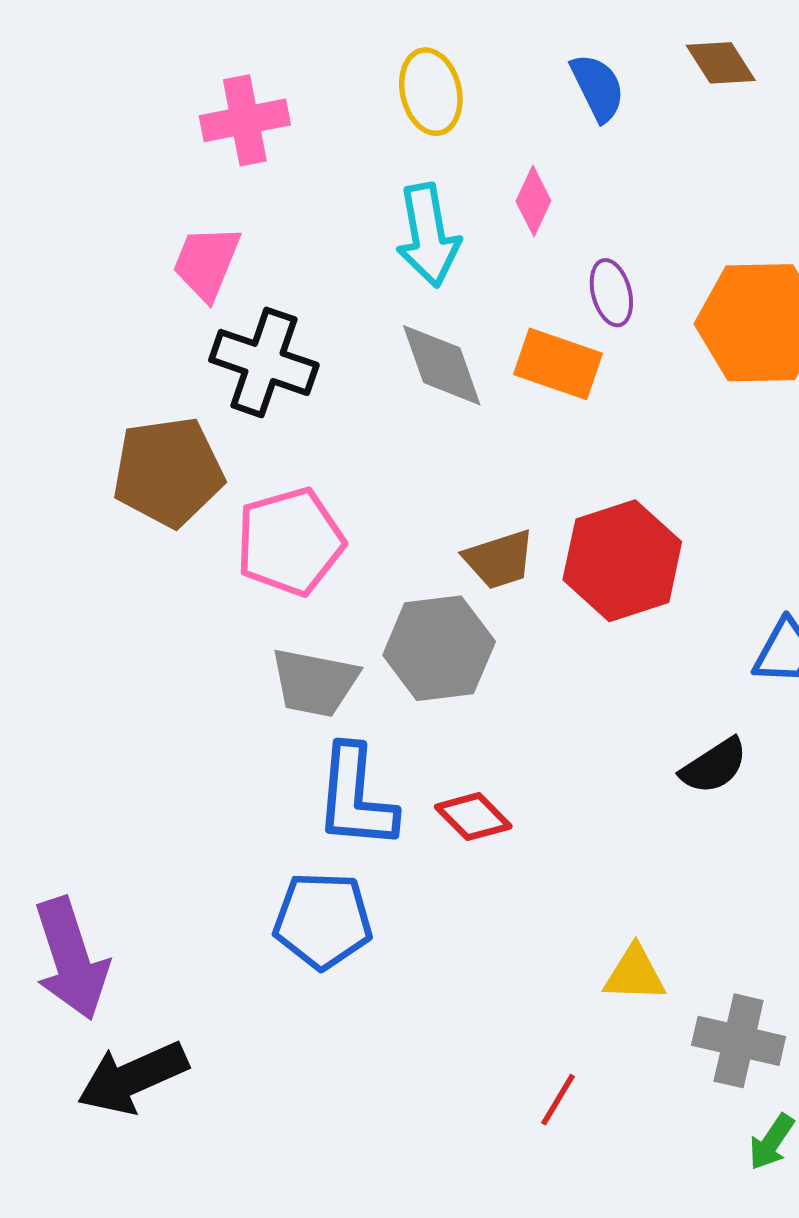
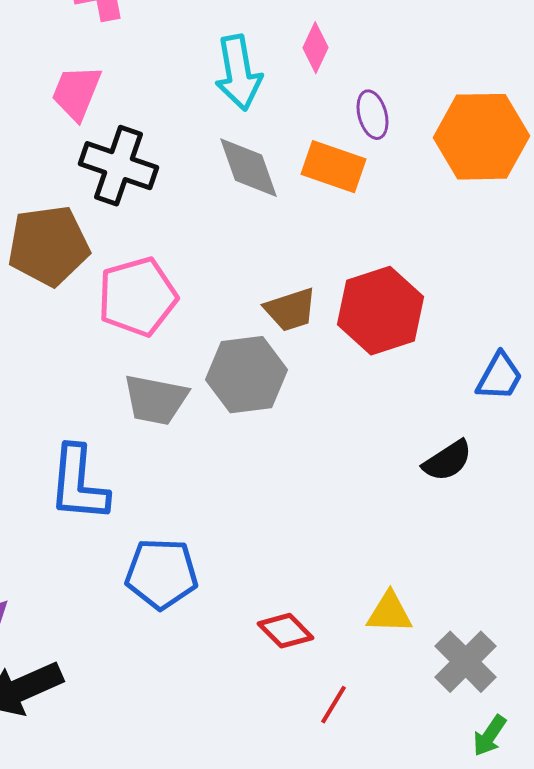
blue L-shape: (356, 797) -> (78, 484), moved
red diamond: (473, 817) -> (286, 631), moved
gray cross: (739, 1041) -> (466, 662), turned 32

